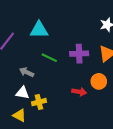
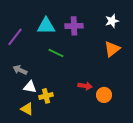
purple cross: (79, 54) -> (74, 26), moved
gray arrow: (27, 72) -> (20, 70), moved
orange circle: (99, 81) -> (104, 95), moved

